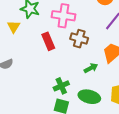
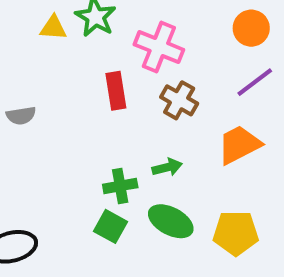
yellow triangle: (14, 27) -> (53, 28), moved, turned 48
green arrow: (91, 68) -> (167, 167), moved

